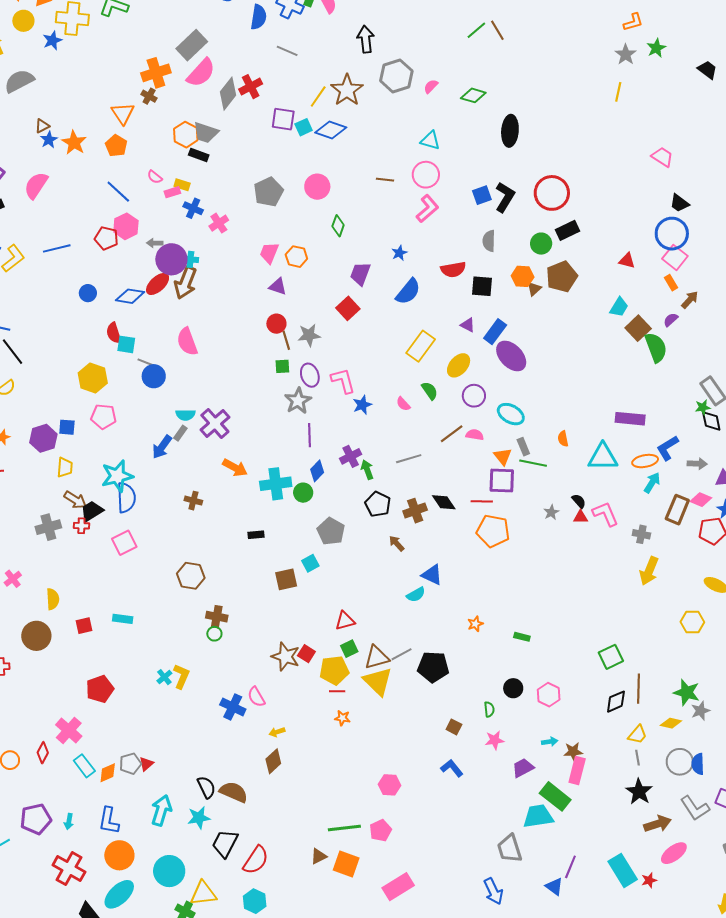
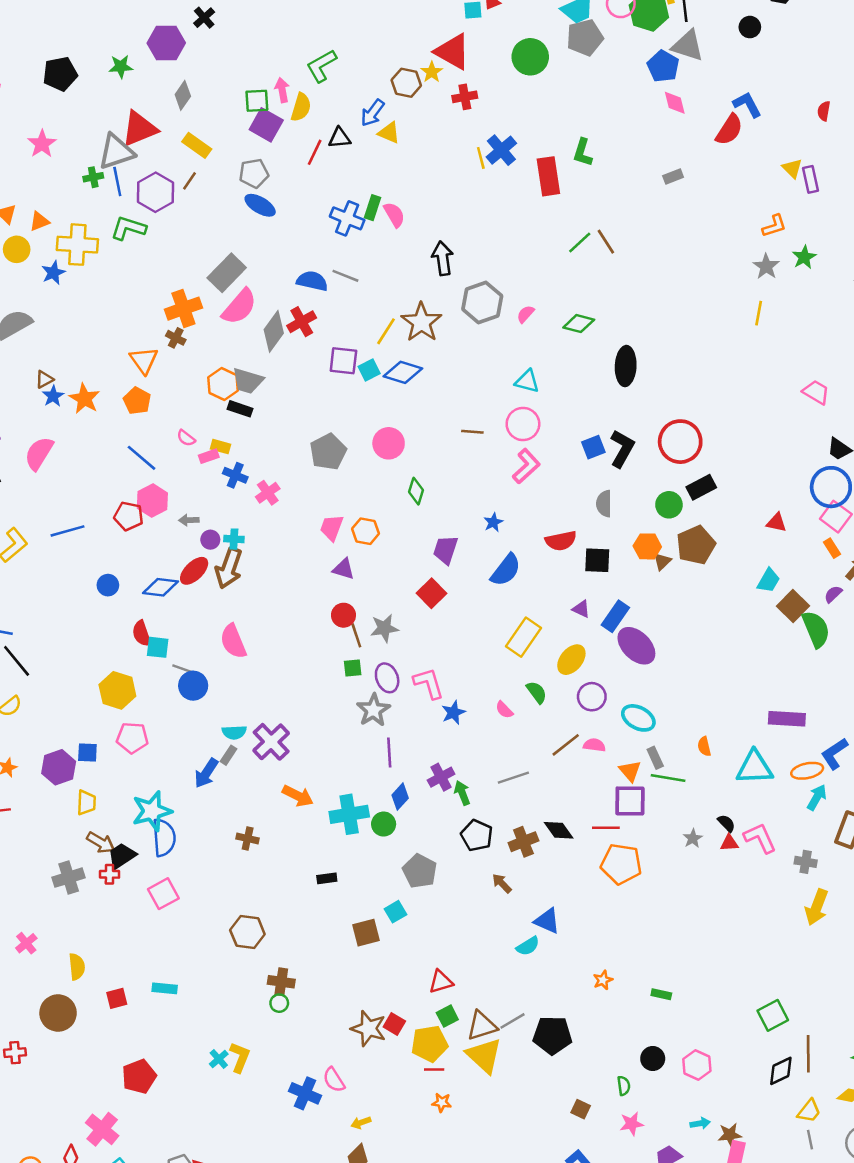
blue semicircle: (259, 17) -> (312, 281), moved, turned -85
purple circle: (171, 259) -> (210, 540), size x0.5

